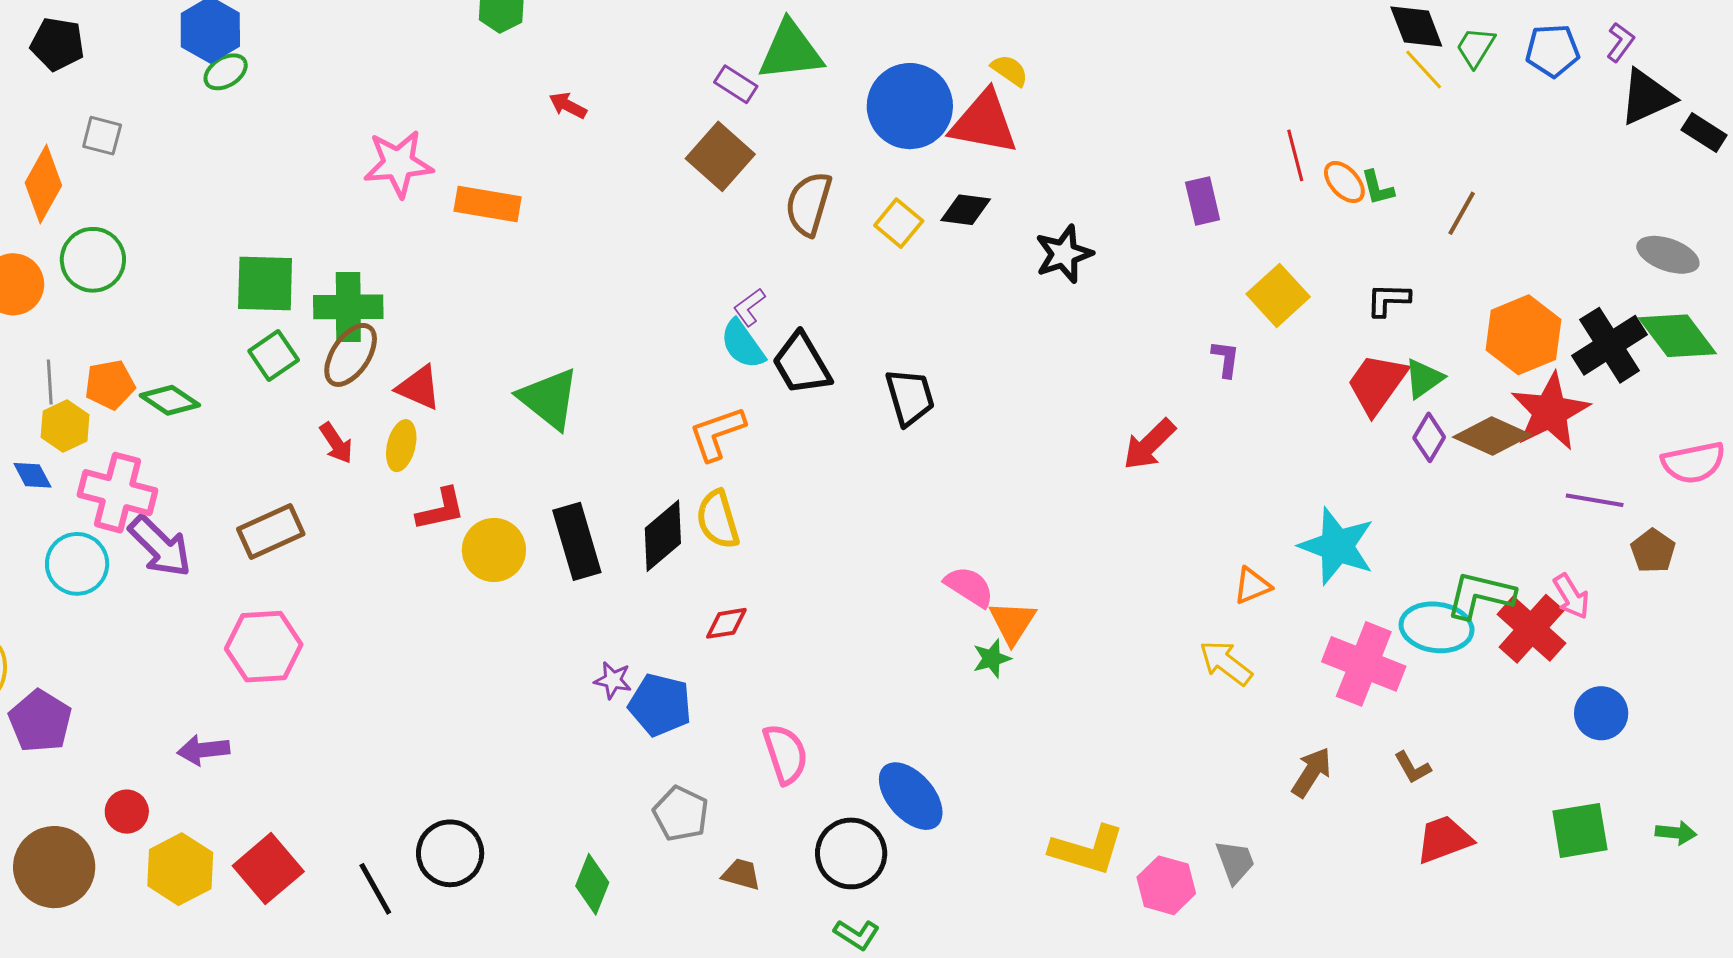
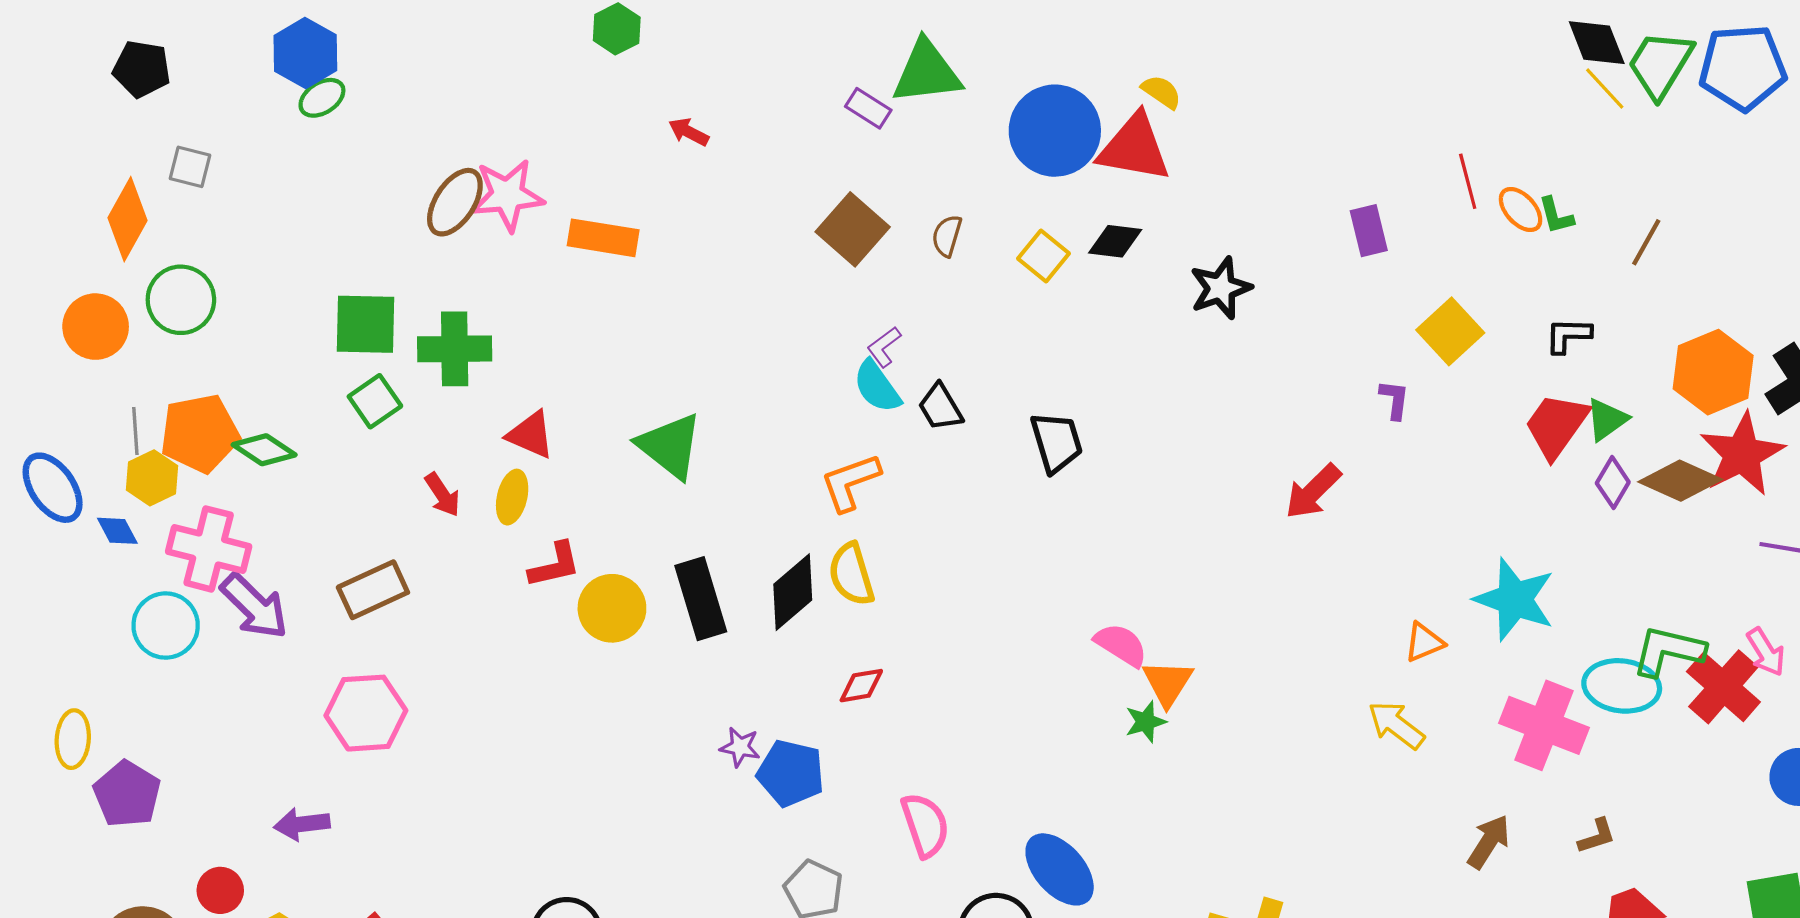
green trapezoid: (1475, 47) -> (1660, 64), size x1.6
blue pentagon: (1552, 51) -> (1743, 68), size x1.5
brown square: (720, 156) -> (853, 229), moved
brown semicircle: (809, 204) -> (947, 236), size x0.6
brown ellipse: (351, 355) -> (455, 202), moved
black trapezoid: (802, 364) -> (940, 407), size x0.7
orange pentagon: (110, 385) -> (200, 433), size x1.5
brown L-shape: (1412, 768) -> (1597, 836), turned -78

